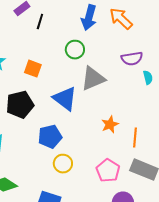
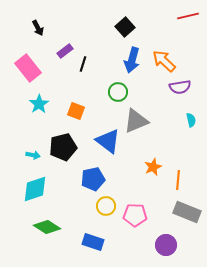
purple semicircle: (132, 59) -> (180, 87), moved
pink pentagon: (108, 171) -> (135, 215), moved, turned -30

